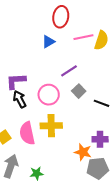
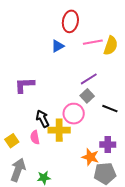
purple line: (69, 71) -> (89, 79), moved
pink circle: (49, 95) -> (74, 114), moved
black arrow: (20, 99) -> (42, 119), moved
pink semicircle: (27, 133) -> (35, 137), size x0.6

